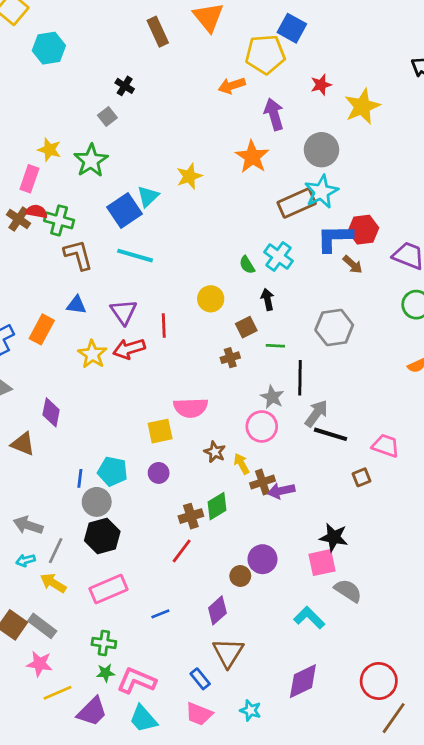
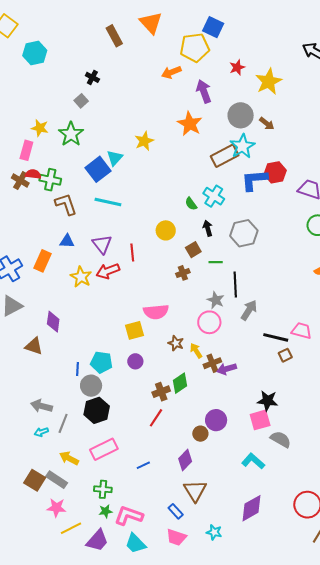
brown arrow: (353, 264) -> (267, 124), moved
gray hexagon: (334, 327) -> (244, 233), moved
black line: (330, 434) -> (276, 337), moved
yellow arrow: (53, 583) -> (69, 458), moved

